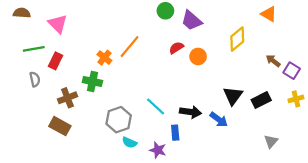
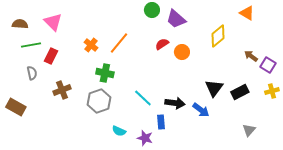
brown semicircle: (22, 13) -> (20, 24), moved
orange cross: (104, 58) -> (91, 45), moved
green cross: (92, 82) -> (105, 73), moved
gray hexagon: (119, 120) -> (99, 101), moved
brown rectangle: (60, 126) -> (16, 107), moved

